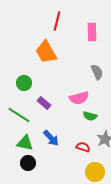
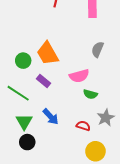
orange trapezoid: (46, 52) -> (48, 53), moved
gray semicircle: (97, 72) -> (98, 49), turned -133
green triangle: (25, 143) -> (24, 122), turned 48

